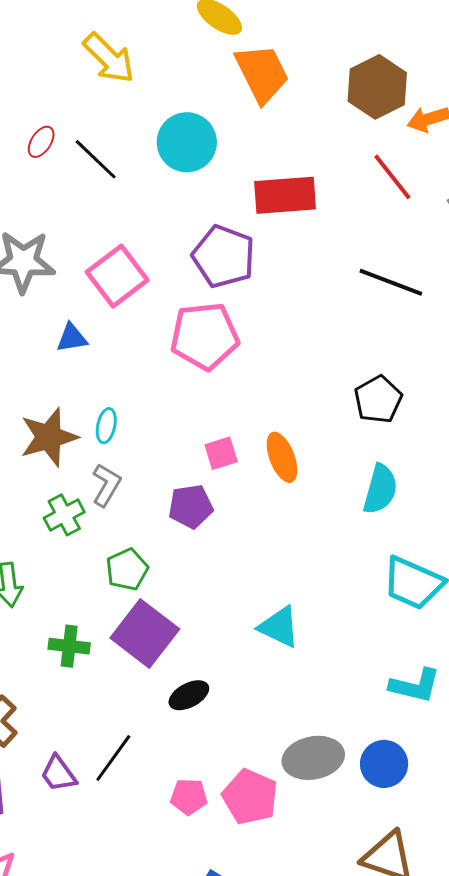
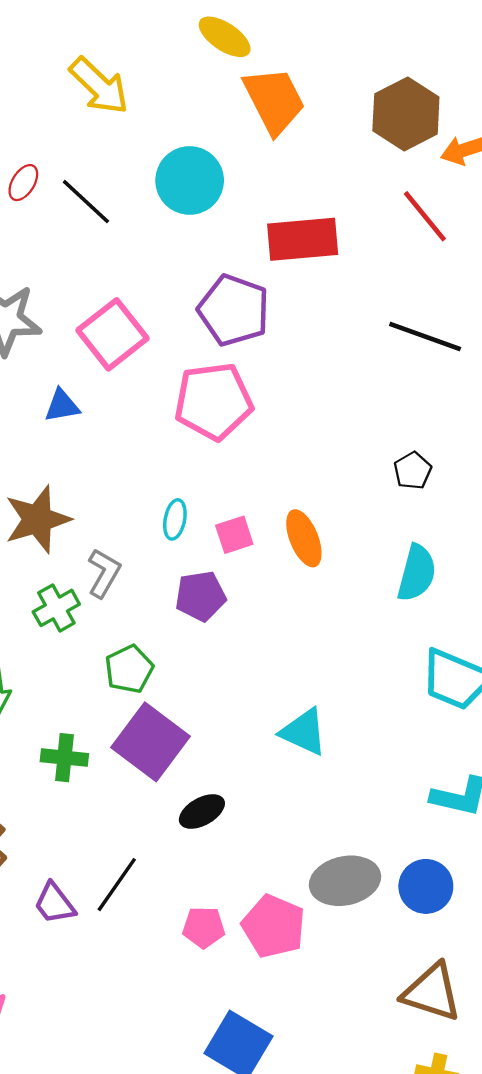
black pentagon: (378, 400) -> (413, 471), size x0.7
cyan ellipse: (106, 426) -> (175, 519), moved

